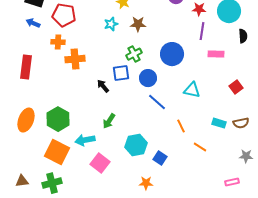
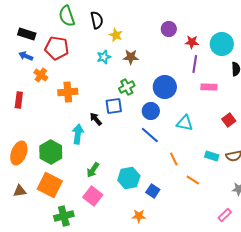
orange cross: (58, 42) -> (41, 75), moved, turned 32
red rectangle: (26, 67) -> (19, 100), size x0.7
blue circle: (148, 78) -> (151, 111), moved
green arrow: (109, 121) -> (93, 170), moved
cyan arrow: (85, 140) -> (78, 134), moved, turned 108
brown triangle: (22, 181) -> (20, 191), moved
pink rectangle: (232, 182) -> (225, 215), turned -32
green cross: (52, 183) -> (64, 216), moved

